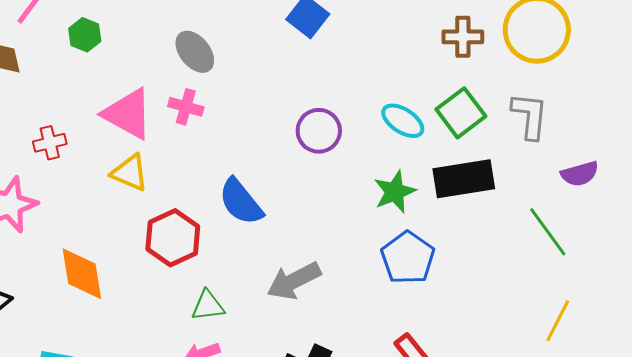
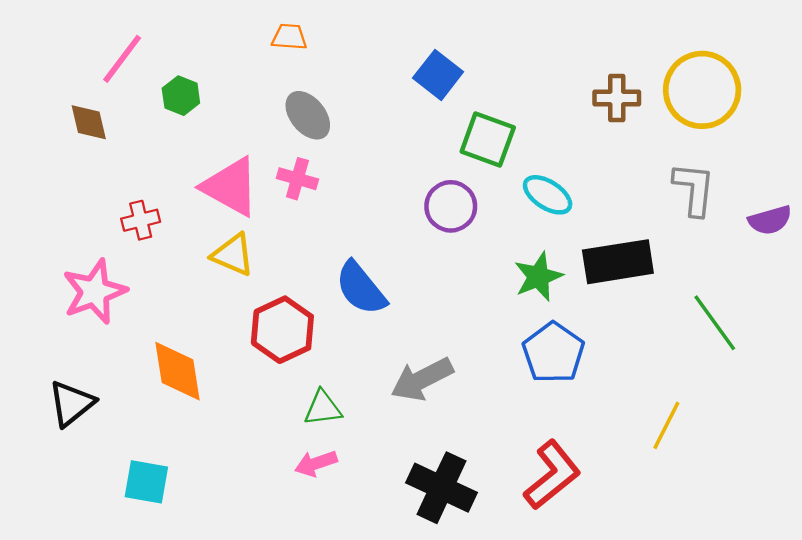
green square: (461, 113) -> (488, 139), moved, turned -33
purple semicircle: (580, 174) -> (770, 220), moved
yellow line: (558, 321) -> (666, 425), moved

